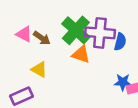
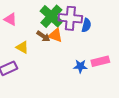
brown arrow: (42, 38) -> (43, 36), moved
blue star: (123, 82) -> (80, 66), moved

